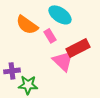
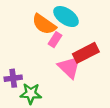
orange semicircle: (27, 25) -> (44, 24), moved
pink rectangle: (50, 36) -> (55, 40), turned 64

